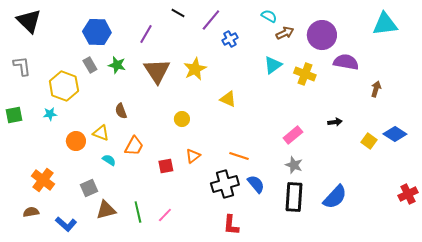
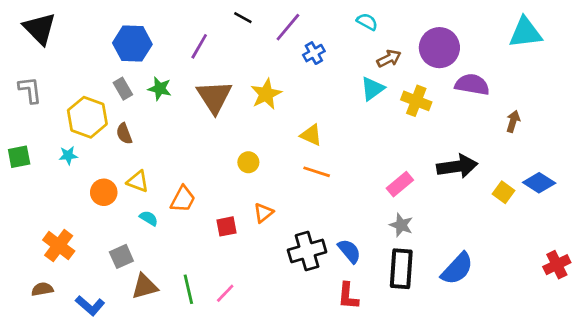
brown arrow: (285, 33) -> (389, 59), moved
brown semicircle: (121, 111) -> (124, 134), moved
black arrow: (335, 122) -> (457, 166), size x2.0
orange line: (239, 156) -> (317, 172), moved
red L-shape: (231, 225) -> (348, 296), moved

